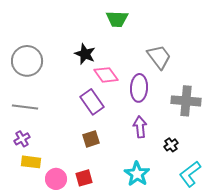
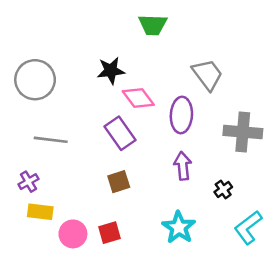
black star: (85, 54) -> (111, 71), turned -30
gray line: (25, 107) -> (51, 140), moved

